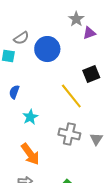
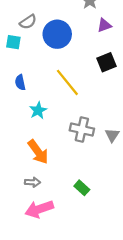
purple triangle: (89, 33) -> (104, 25), moved
blue semicircle: (14, 92) -> (20, 82), turned -32
yellow line: (71, 96) -> (67, 82), moved

